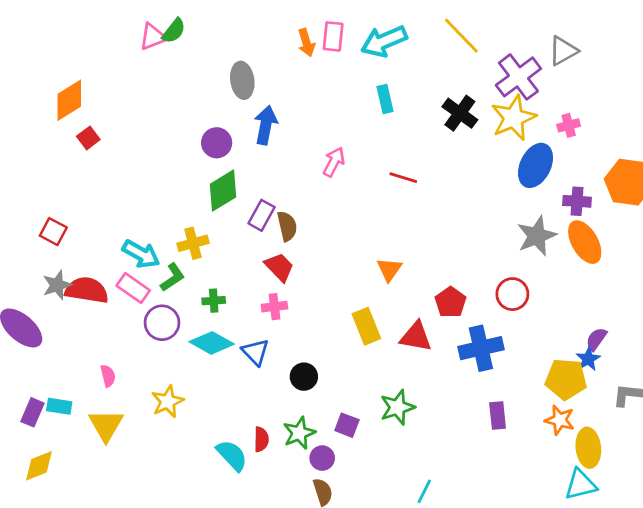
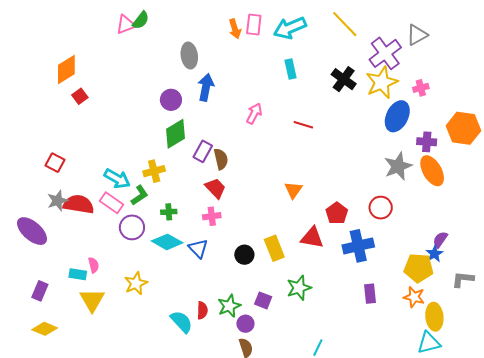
yellow rectangle: (366, 326) -> (274, 248), moved
black circle: (304, 377) -> (244, 255), moved
cyan rectangle: (59, 406) -> (78, 274), moved
yellow diamond: (39, 466) -> (45, 329), turned 45

